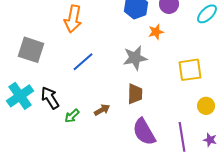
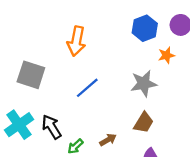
brown trapezoid: (135, 94) -> (144, 123), turned 30

